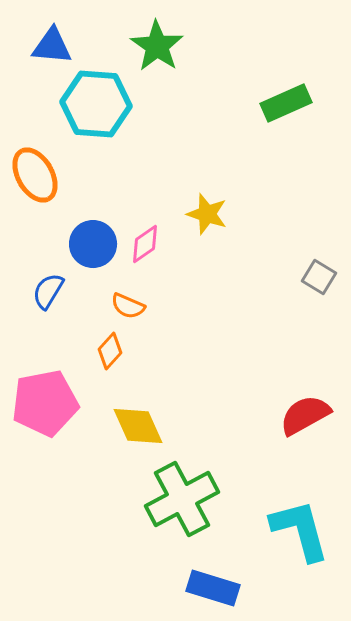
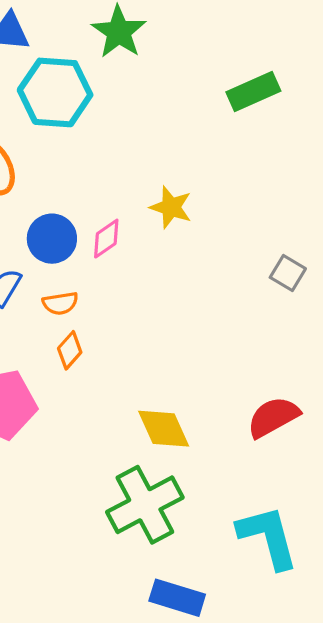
orange semicircle: (128, 306) -> (60, 303), moved, turned -32
yellow diamond: (138, 426) -> (164, 429), moved

